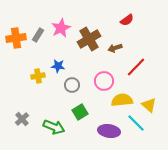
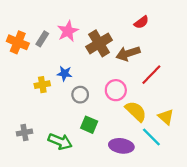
orange cross: (16, 38) -> (18, 42), turned 30
brown arrow: (115, 48) -> (128, 53), size x1.5
yellow semicircle: (122, 100) -> (136, 111), turned 50
green square: (80, 112) -> (89, 125), turned -35
gray cross: (22, 119) -> (24, 133), turned 32

